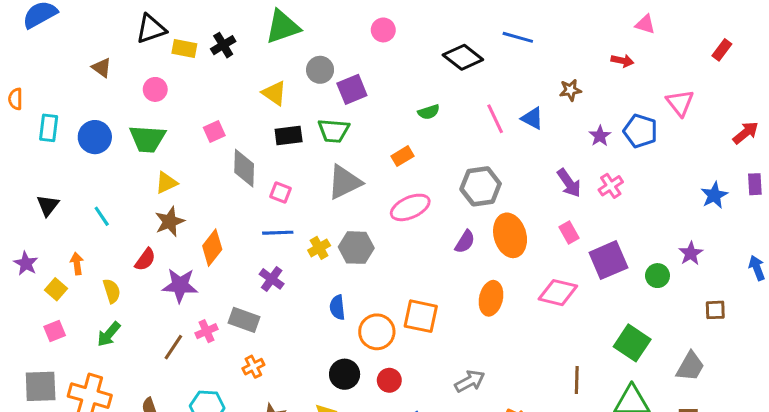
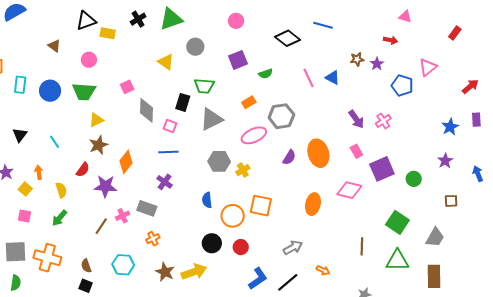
black cross: (223, 45) -> (138, 19), moved
purple square: (352, 89) -> (238, 60), moved
pink triangle: (680, 103) -> (428, 67), turned 30
black rectangle: (289, 135) -> (183, 102), moved, turned -66
purple star: (600, 136) -> (377, 64), moved
gray hexagon: (481, 186) -> (281, 116), moved
yellow cross: (319, 248) -> (243, 170), moved
purple star: (691, 253) -> (445, 161), moved
orange ellipse: (491, 298) -> (313, 204), moved
pink square: (55, 331) -> (25, 216), turned 32

